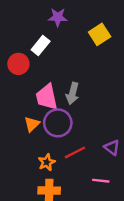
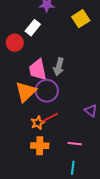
orange triangle: (32, 124) -> (26, 92), size x1.6
red line: (75, 152) -> (50, 118), moved
pink line: (101, 181) -> (75, 144), moved

